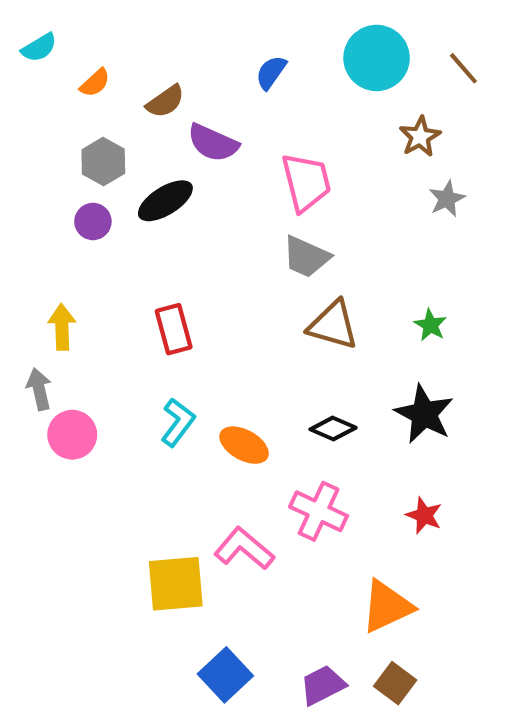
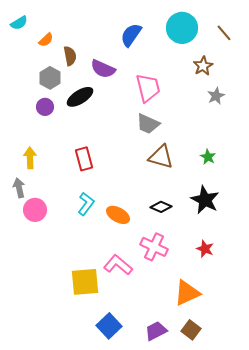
blue semicircle: (271, 72) -> (131, 35), size x1.4
brown semicircle: (165, 101) -> (70, 56), moved, turned -66

